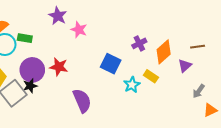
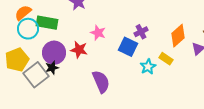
pink star: (79, 30) -> (98, 33), moved
green rectangle: (25, 38) -> (47, 23), size x1.5
purple cross: (139, 43) -> (141, 32), moved

